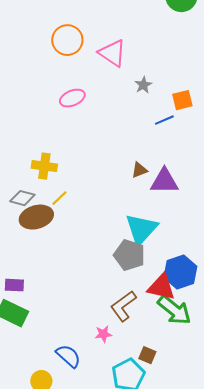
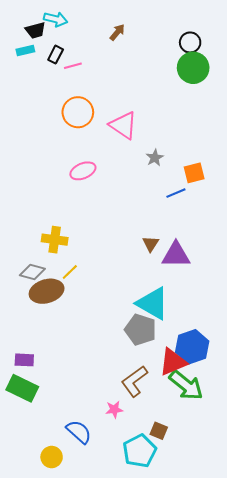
brown triangle: (139, 170) -> (151, 244), turned -36
cyan triangle: (141, 229) -> (153, 303), turned -42
red triangle: (161, 287) -> (173, 362), turned -36

